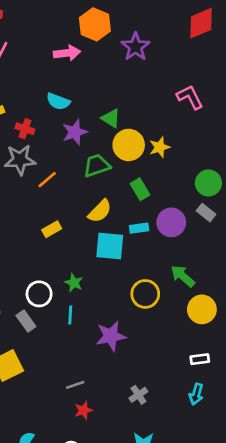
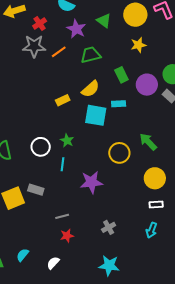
red cross: (25, 129) -> (40, 23), turned 32
purple star: (75, 132) -> (76, 29), turned -30
yellow circle: (129, 145) -> (135, 15), moved
orange line: (47, 180) -> (59, 52), moved
purple circle: (171, 222) -> (147, 85), moved
yellow rectangle: (52, 229) -> (63, 100), moved
yellow circle: (202, 309) -> (155, 178), moved
gray rectangle: (26, 321) -> (36, 190), moved, turned -42

